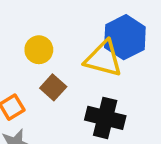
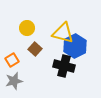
blue hexagon: (125, 37) -> (75, 46), moved

